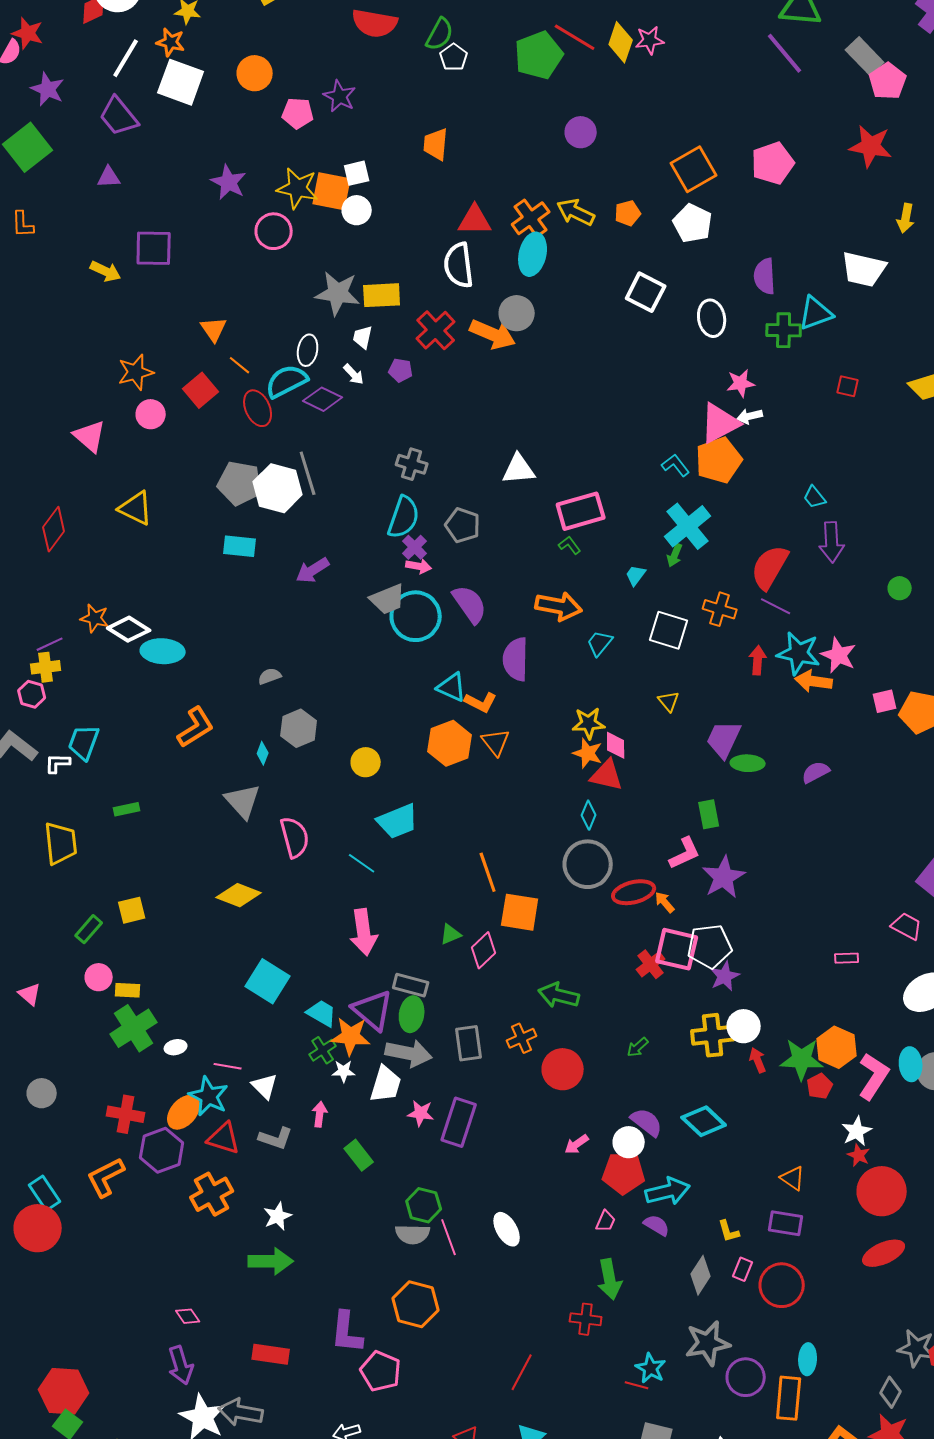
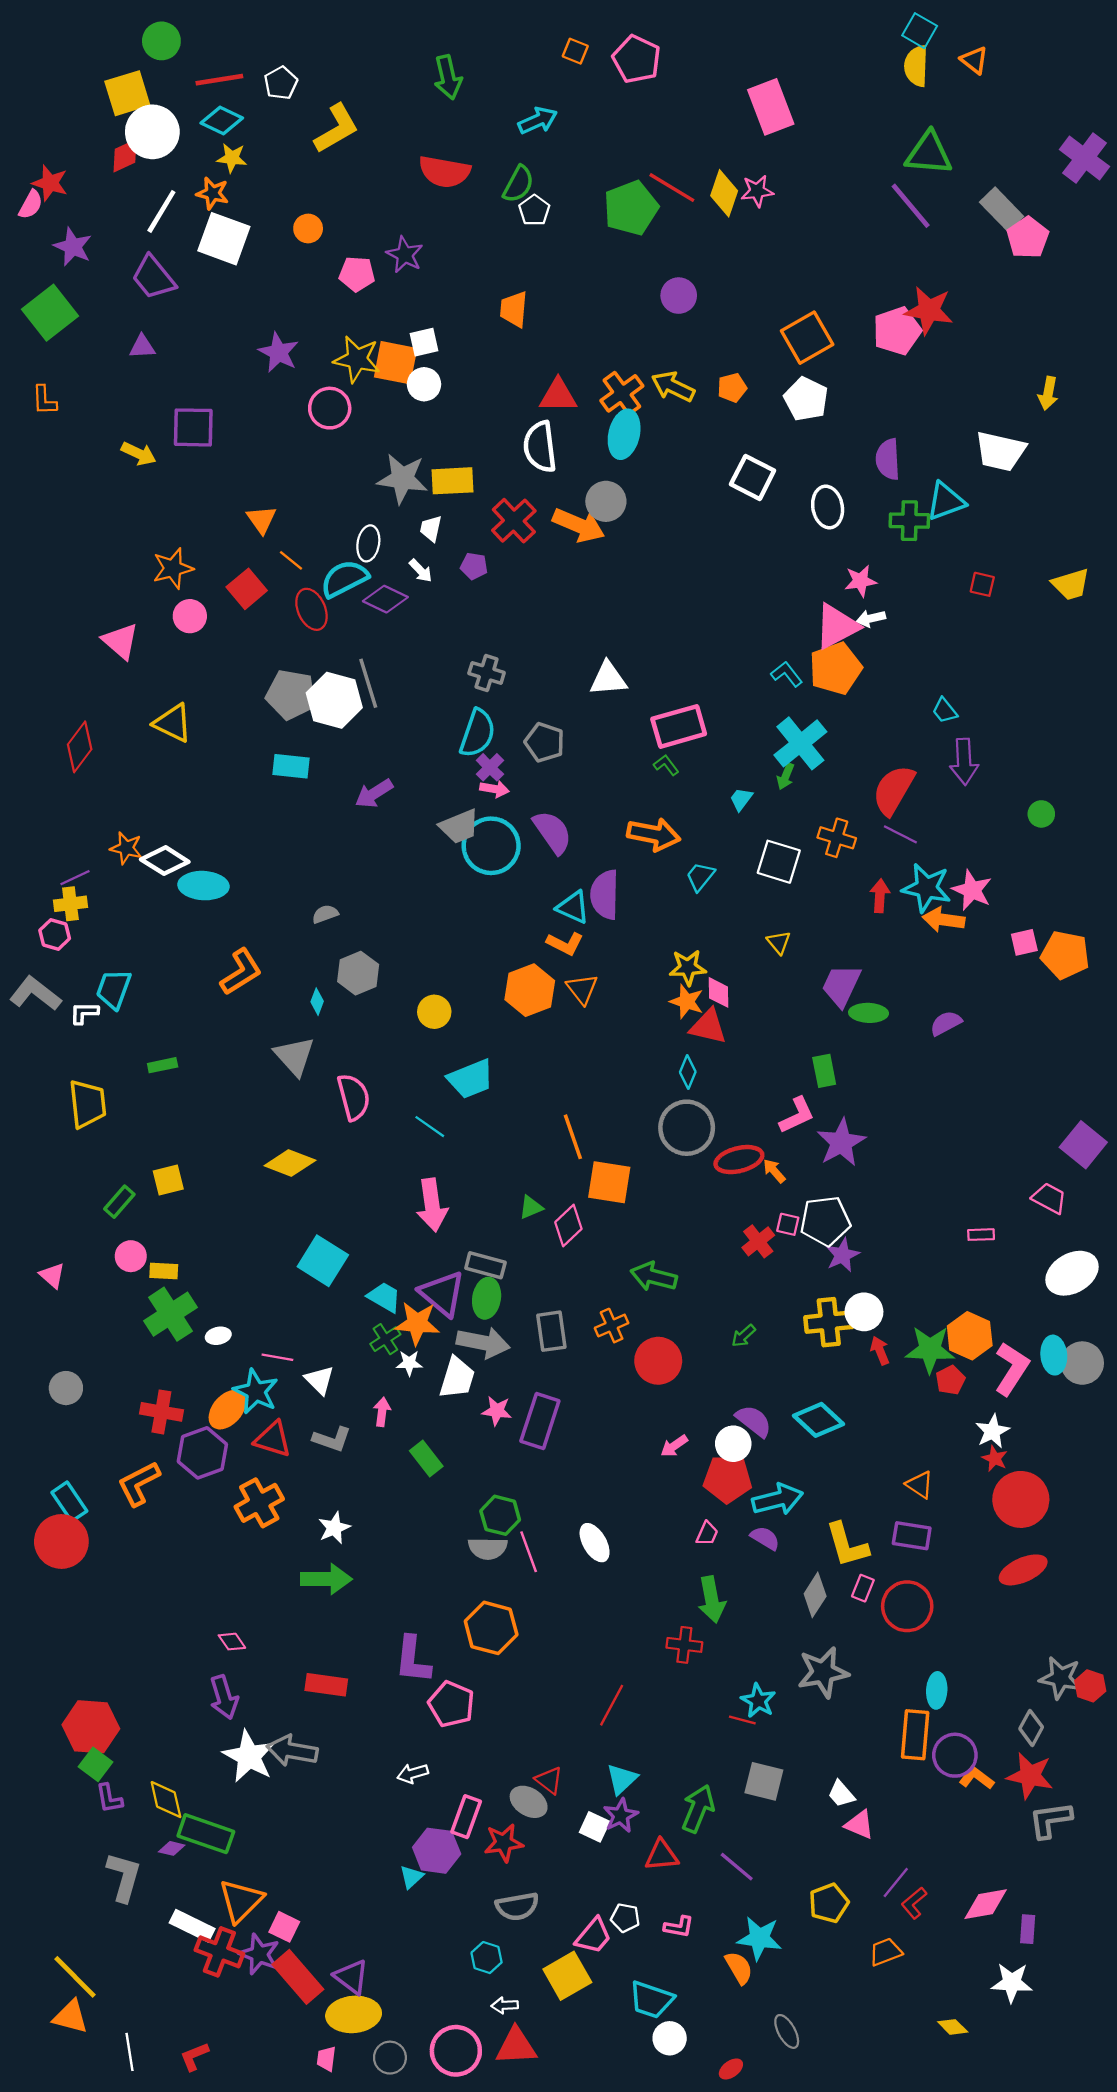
orange circle: (255, 73) -> (308, 228), size x0.7
red star: (871, 146) -> (929, 310), moved
cyan triangle: (452, 687) -> (573, 907), moved
pink square: (677, 949) -> (788, 1224), size x0.5
yellow L-shape: (729, 1231) -> (847, 1545), size x1.8
purple circle: (746, 1377) -> (955, 1755), moved

